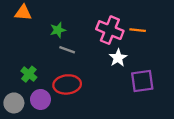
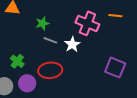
orange line: (138, 30) -> (115, 16), moved
white star: (118, 58) -> (72, 44), moved
purple square: (142, 81) -> (115, 68), turned 30

